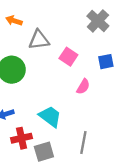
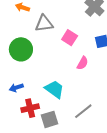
gray line: (83, 142) -> (83, 111), turned 42

